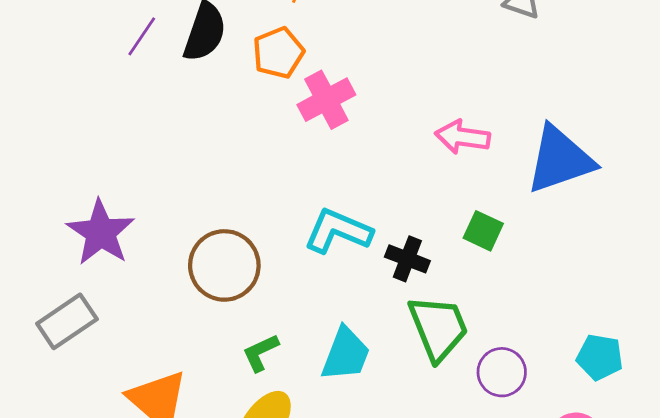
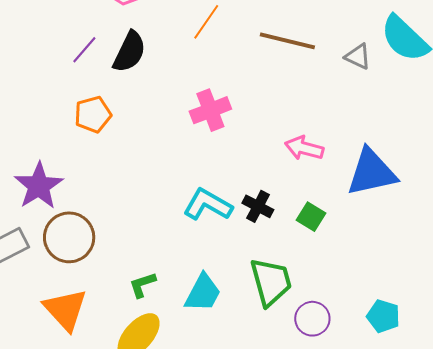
orange pentagon: (278, 53) -> (93, 114), moved
black cross: (407, 259) -> (258, 206), moved
brown circle: (224, 265) -> (69, 237), moved

